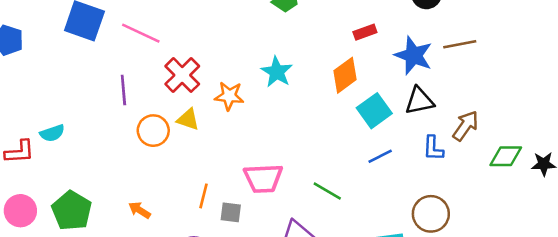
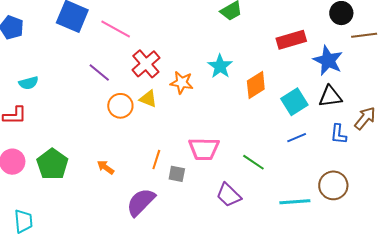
red rectangle: (365, 32) -> (291, 40), size x1.6
brown line: (460, 44) -> (364, 35), moved
orange diamond: (345, 75) -> (256, 85), moved
purple line: (123, 90) -> (99, 72), turned -50
cyan semicircle: (52, 133) -> (29, 83), moved

